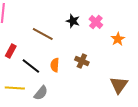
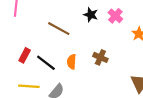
red rectangle: (11, 51) -> (25, 55), moved

